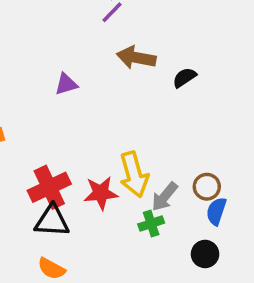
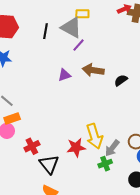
purple triangle: (66, 84) -> (64, 75), moved
red cross: (49, 187) -> (32, 146), moved, size x0.7
black triangle: (52, 221) -> (49, 164), turned 50

